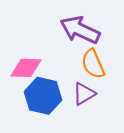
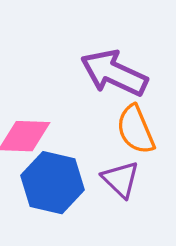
purple triangle: (84, 94) -> (121, 179), turned -45

